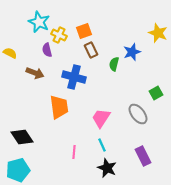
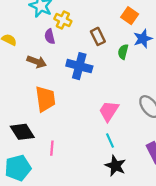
orange square: (84, 31) -> (130, 16), moved, turned -35
orange trapezoid: (59, 107) -> (45, 99), moved
pink line: (74, 152) -> (52, 148), moved

